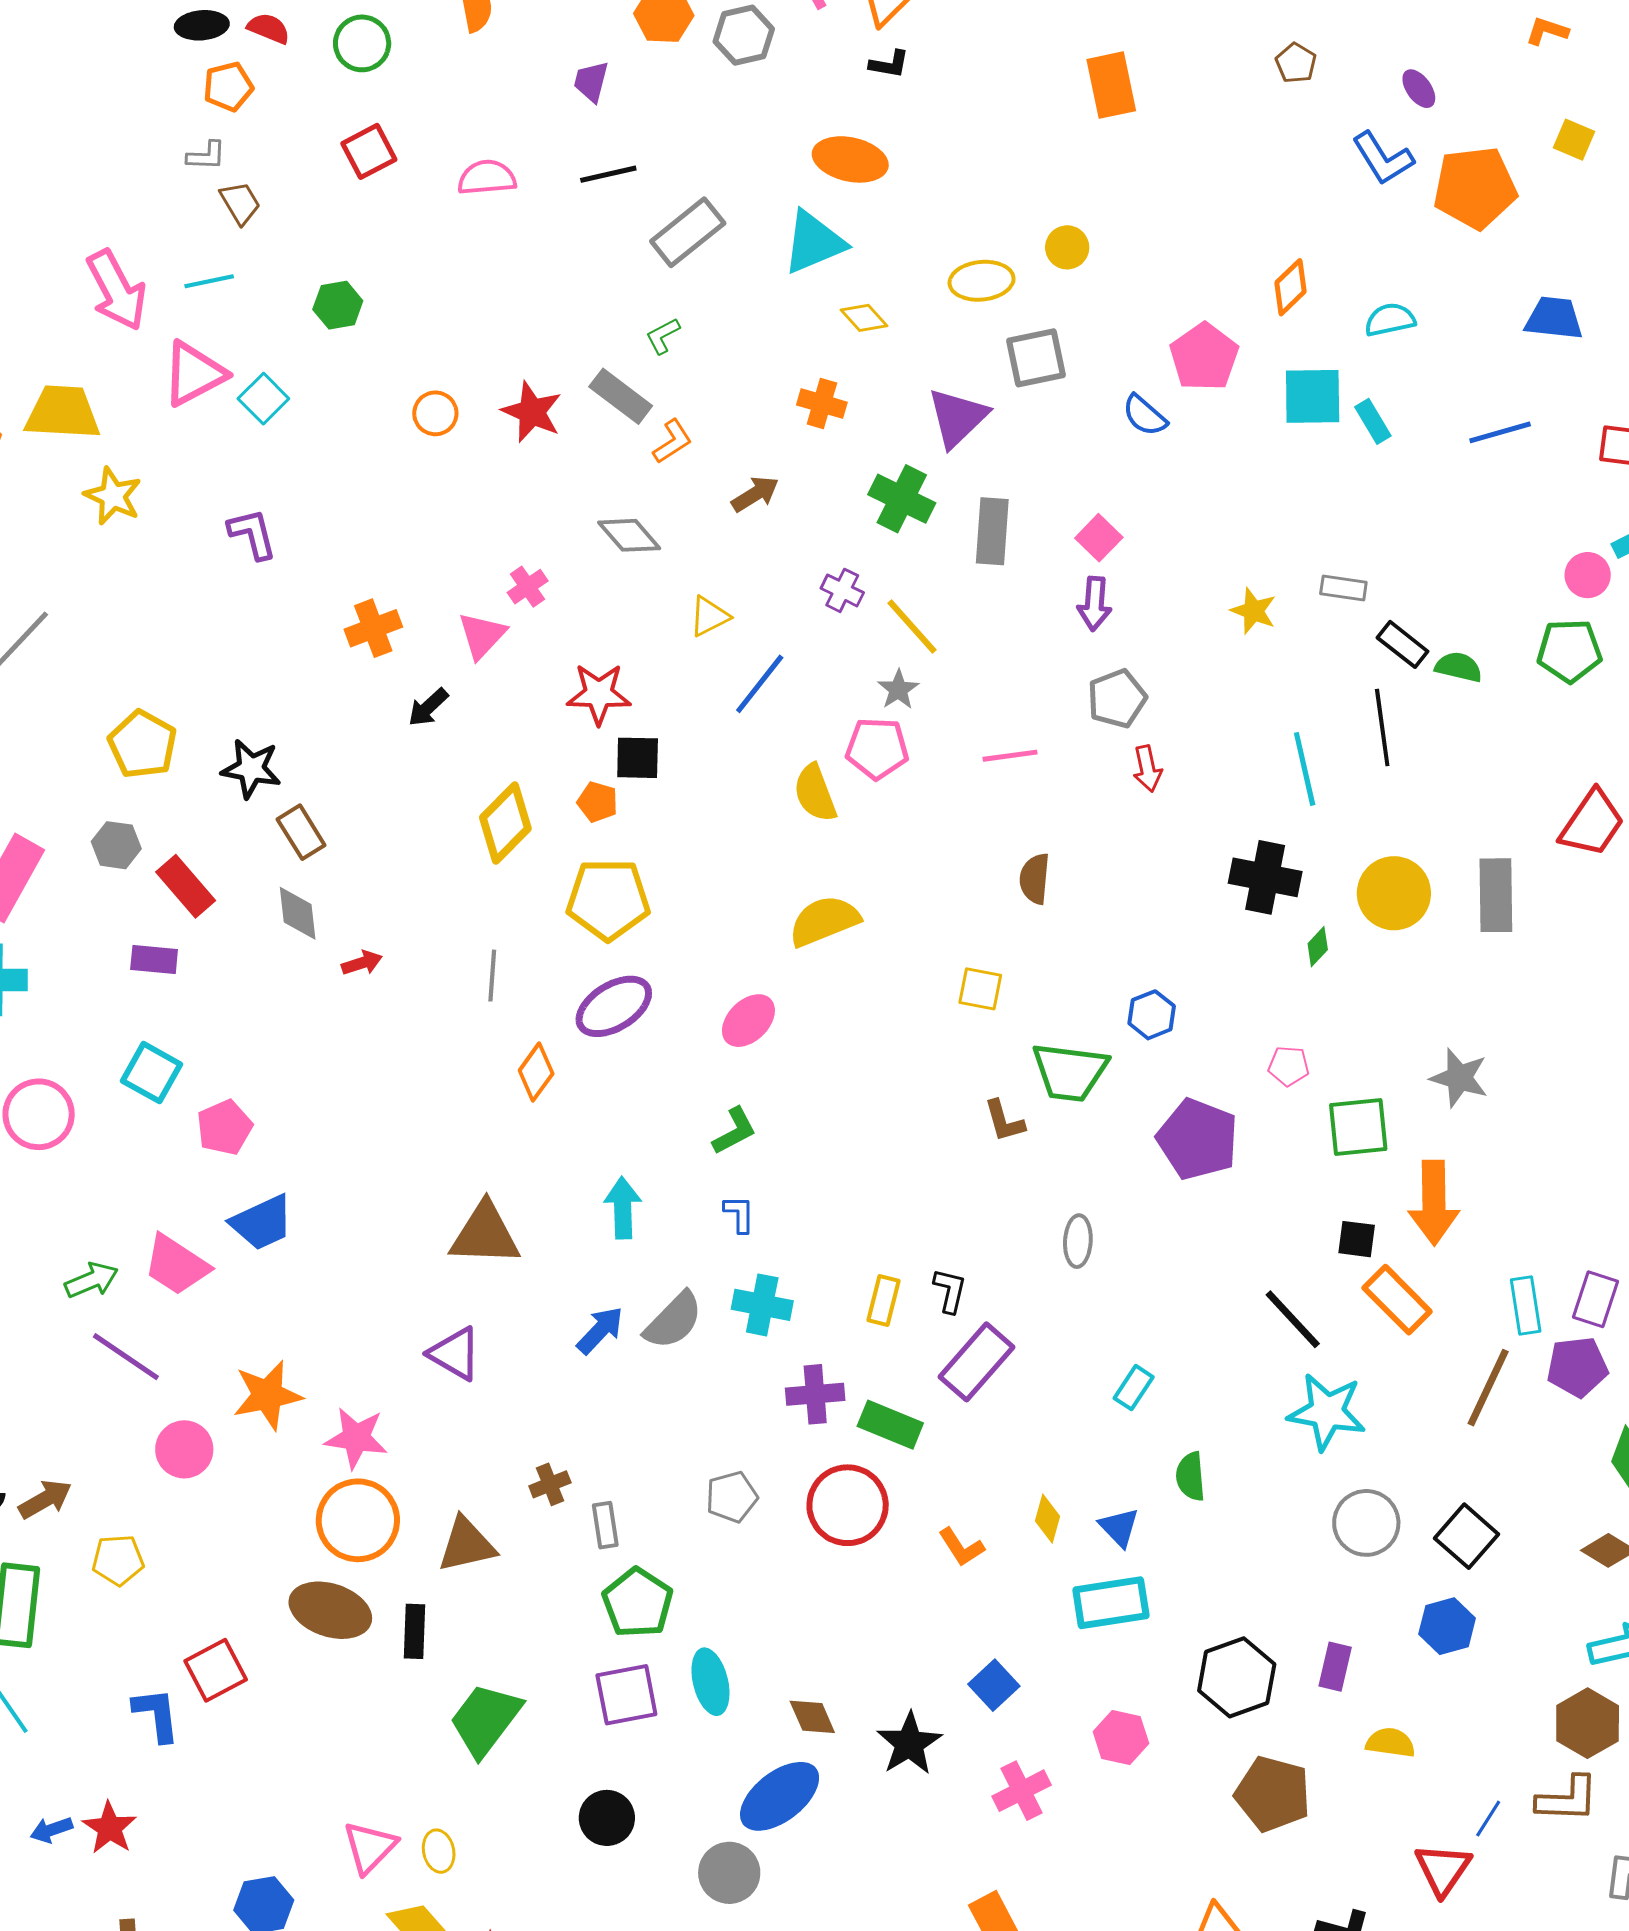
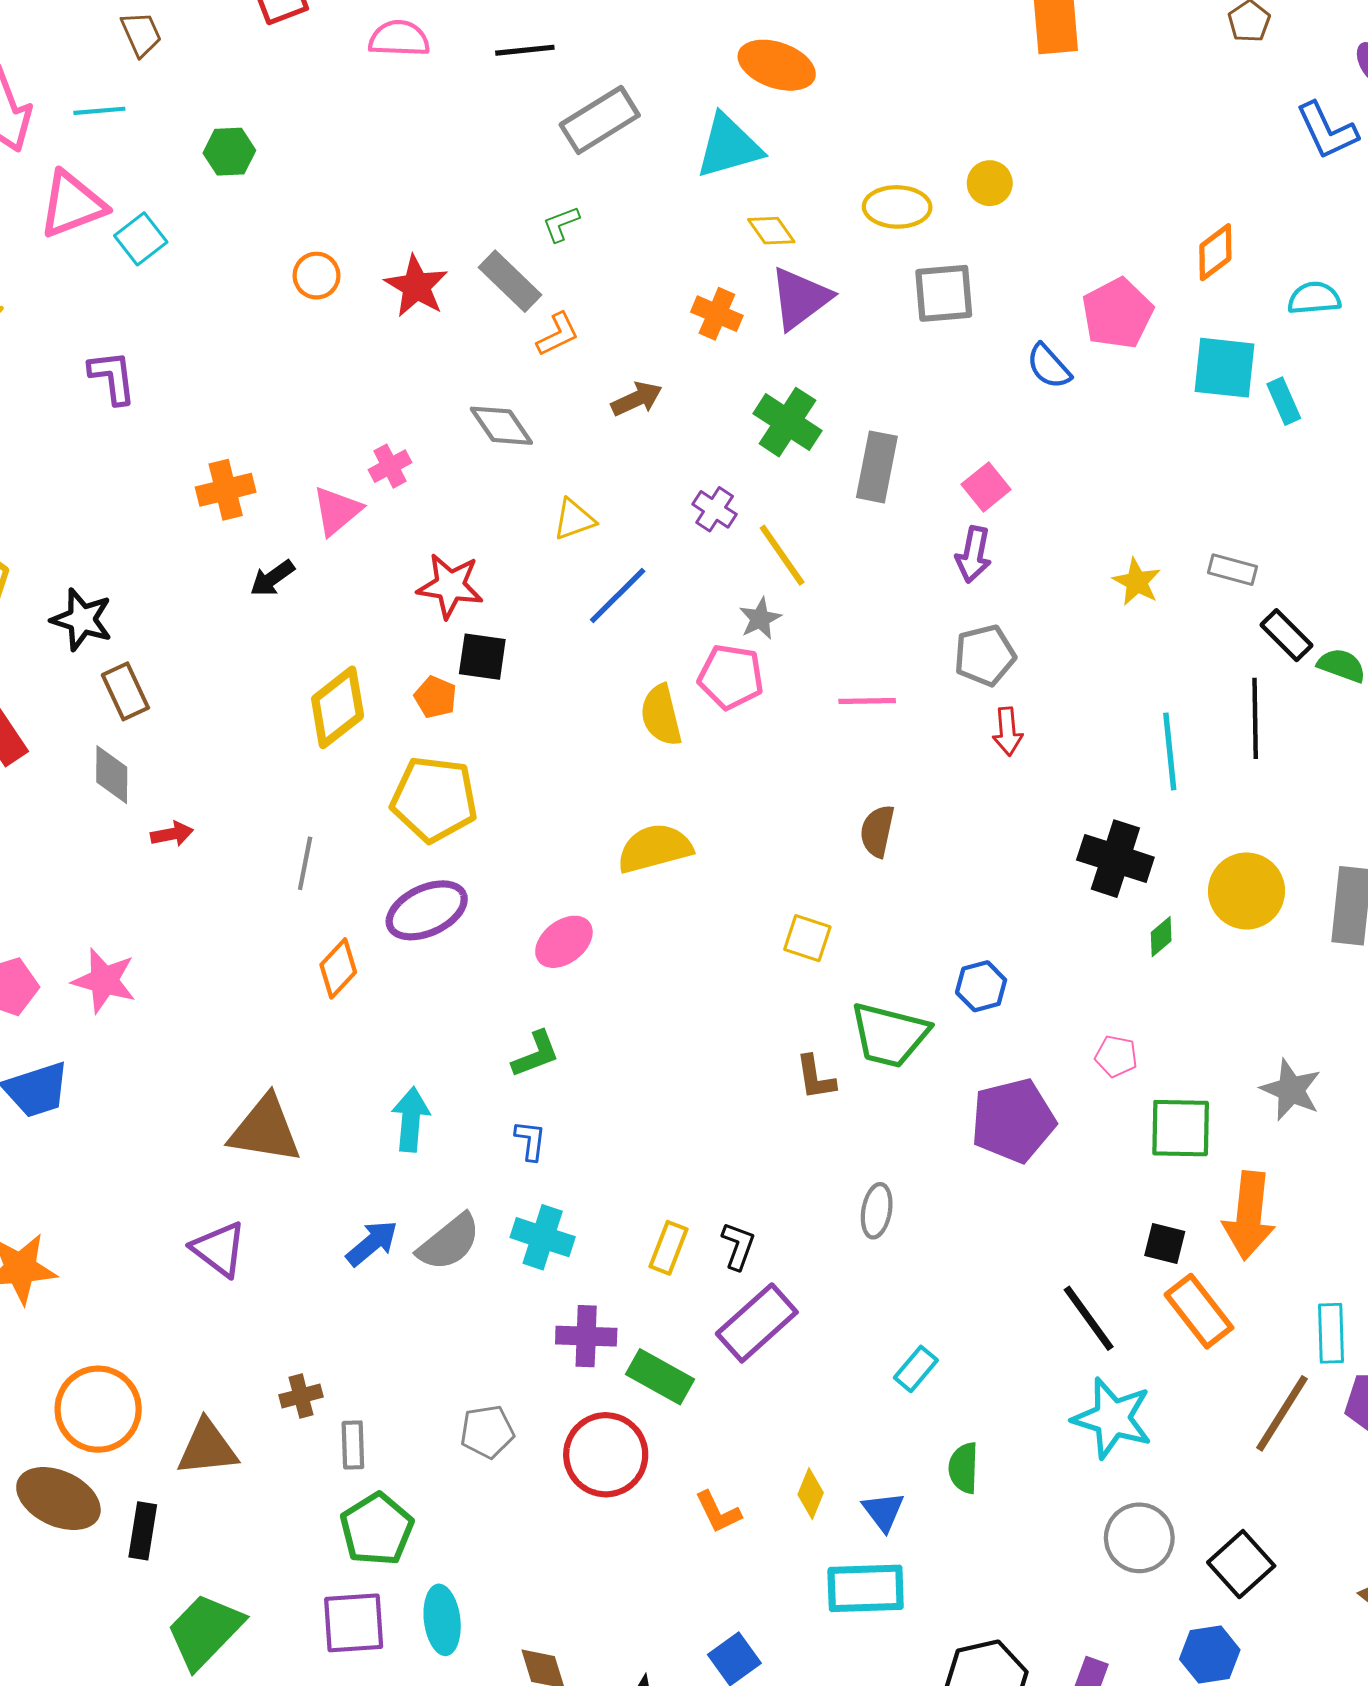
purple triangle: (958, 418) -> (800, 298), moved
purple pentagon: (1198, 1139) -> (1013, 1120), turned 30
pink star: (356, 1438) -> (104, 981), moved

